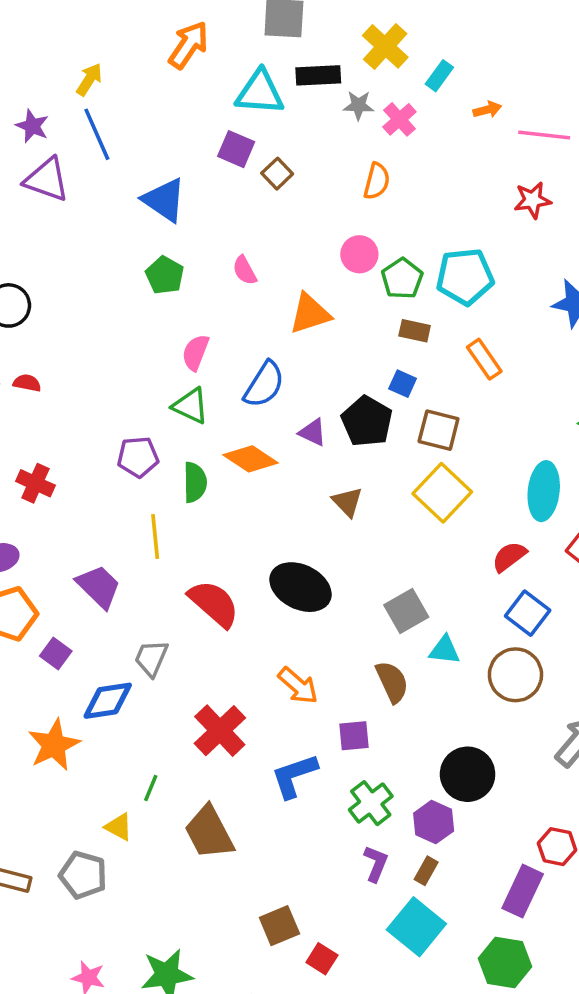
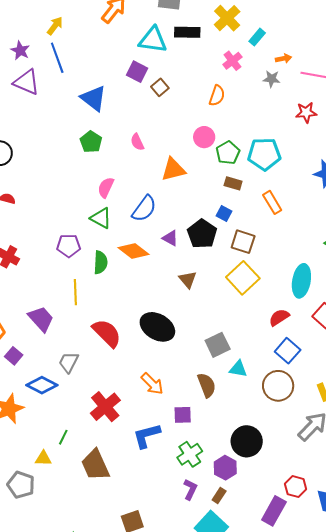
gray star: (358, 105) -> (272, 79), moved
blue diamond: (108, 701) -> (42, 385), turned 32
yellow triangle: (119, 827) -> (43, 458), turned -30

